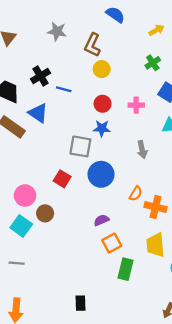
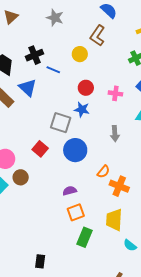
brown L-shape: (92, 45) -> (97, 36), moved
yellow circle: (102, 69) -> (80, 54), moved

